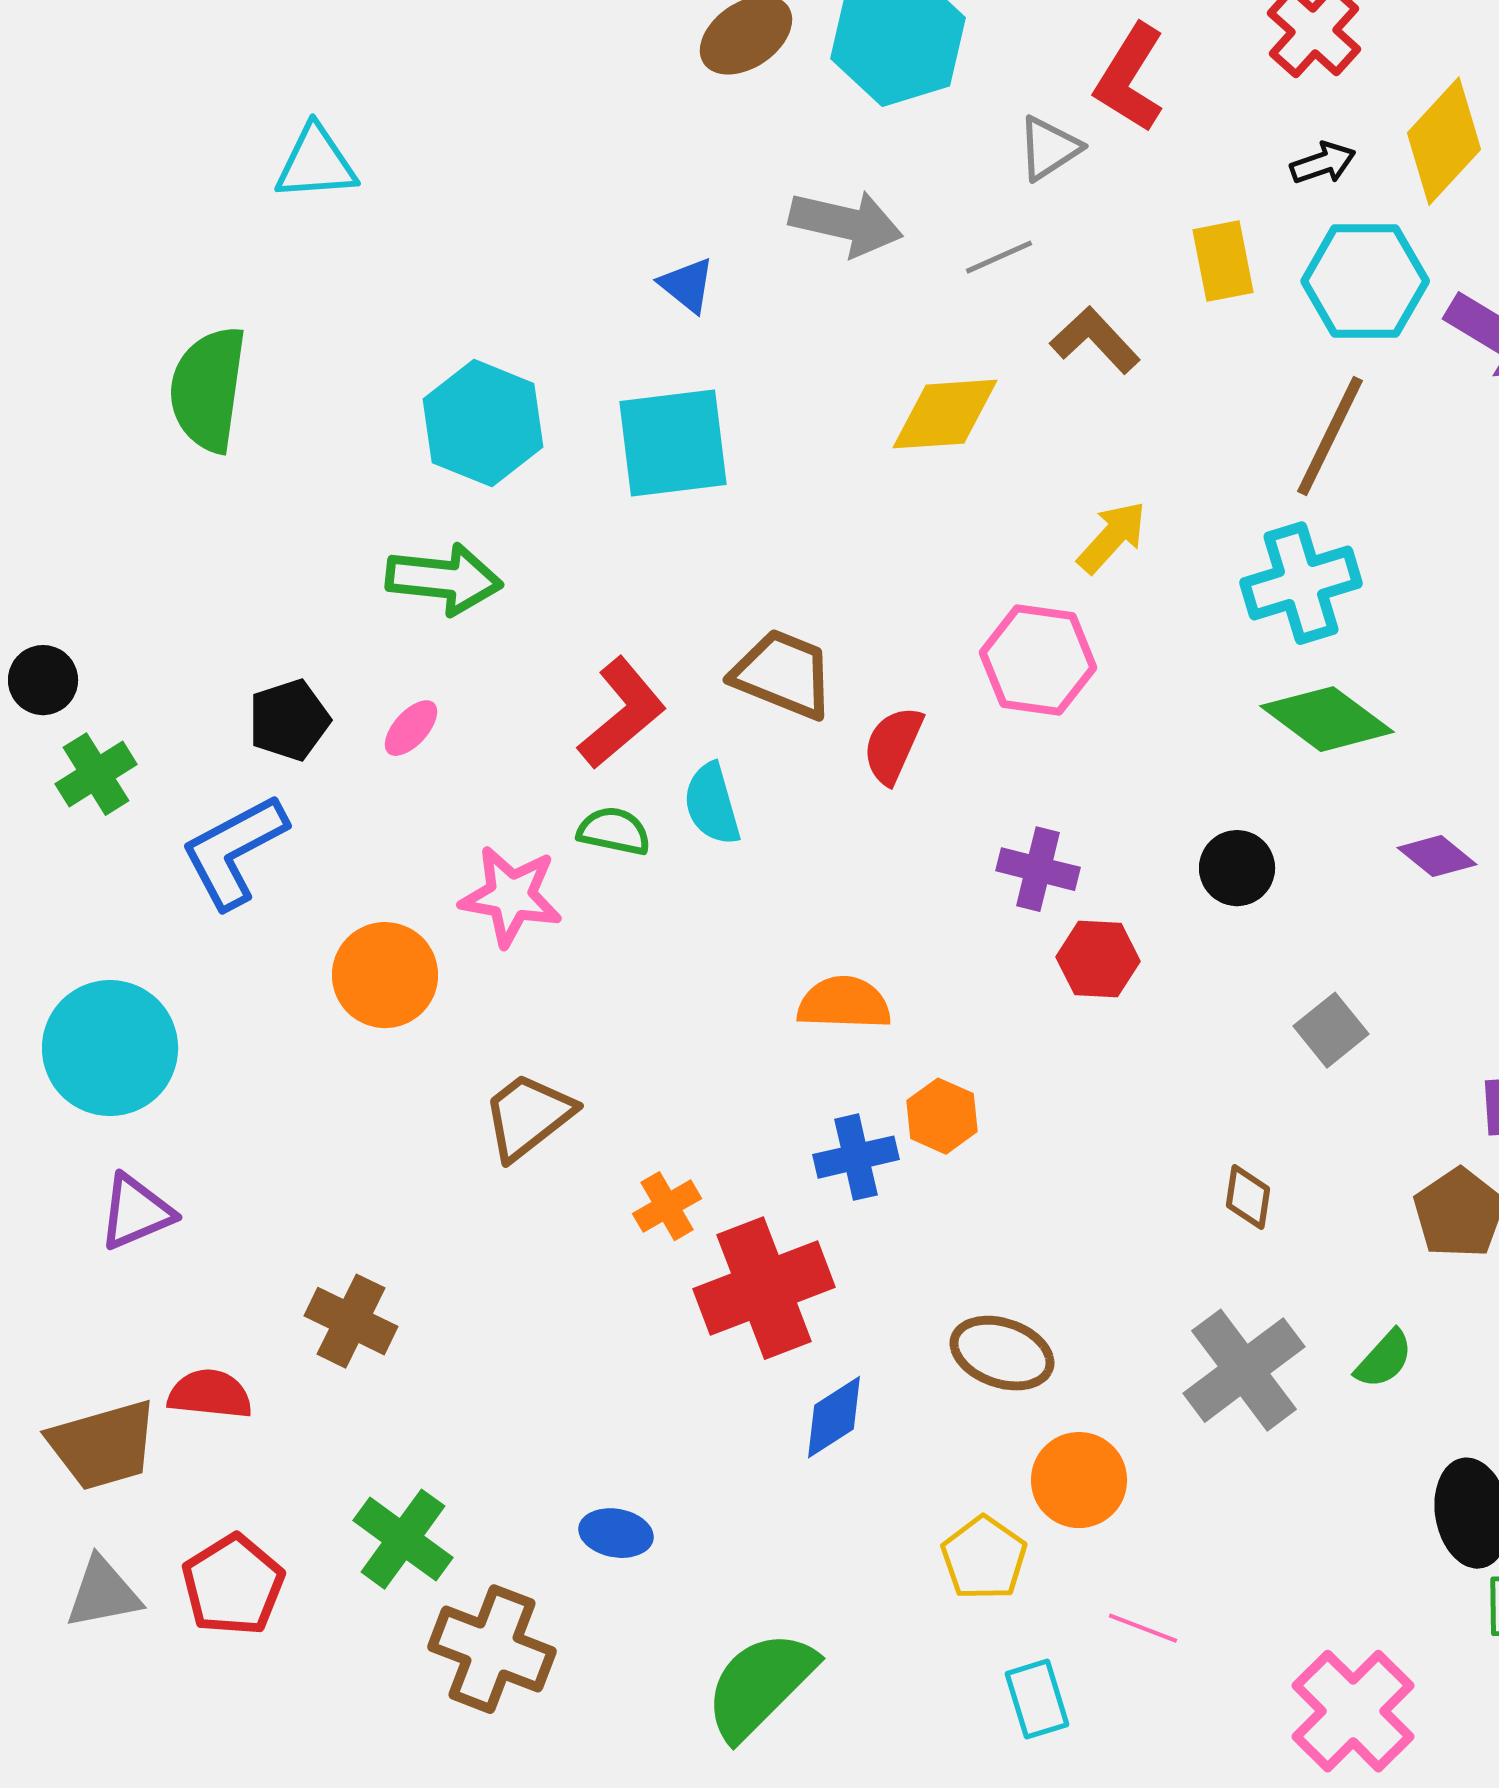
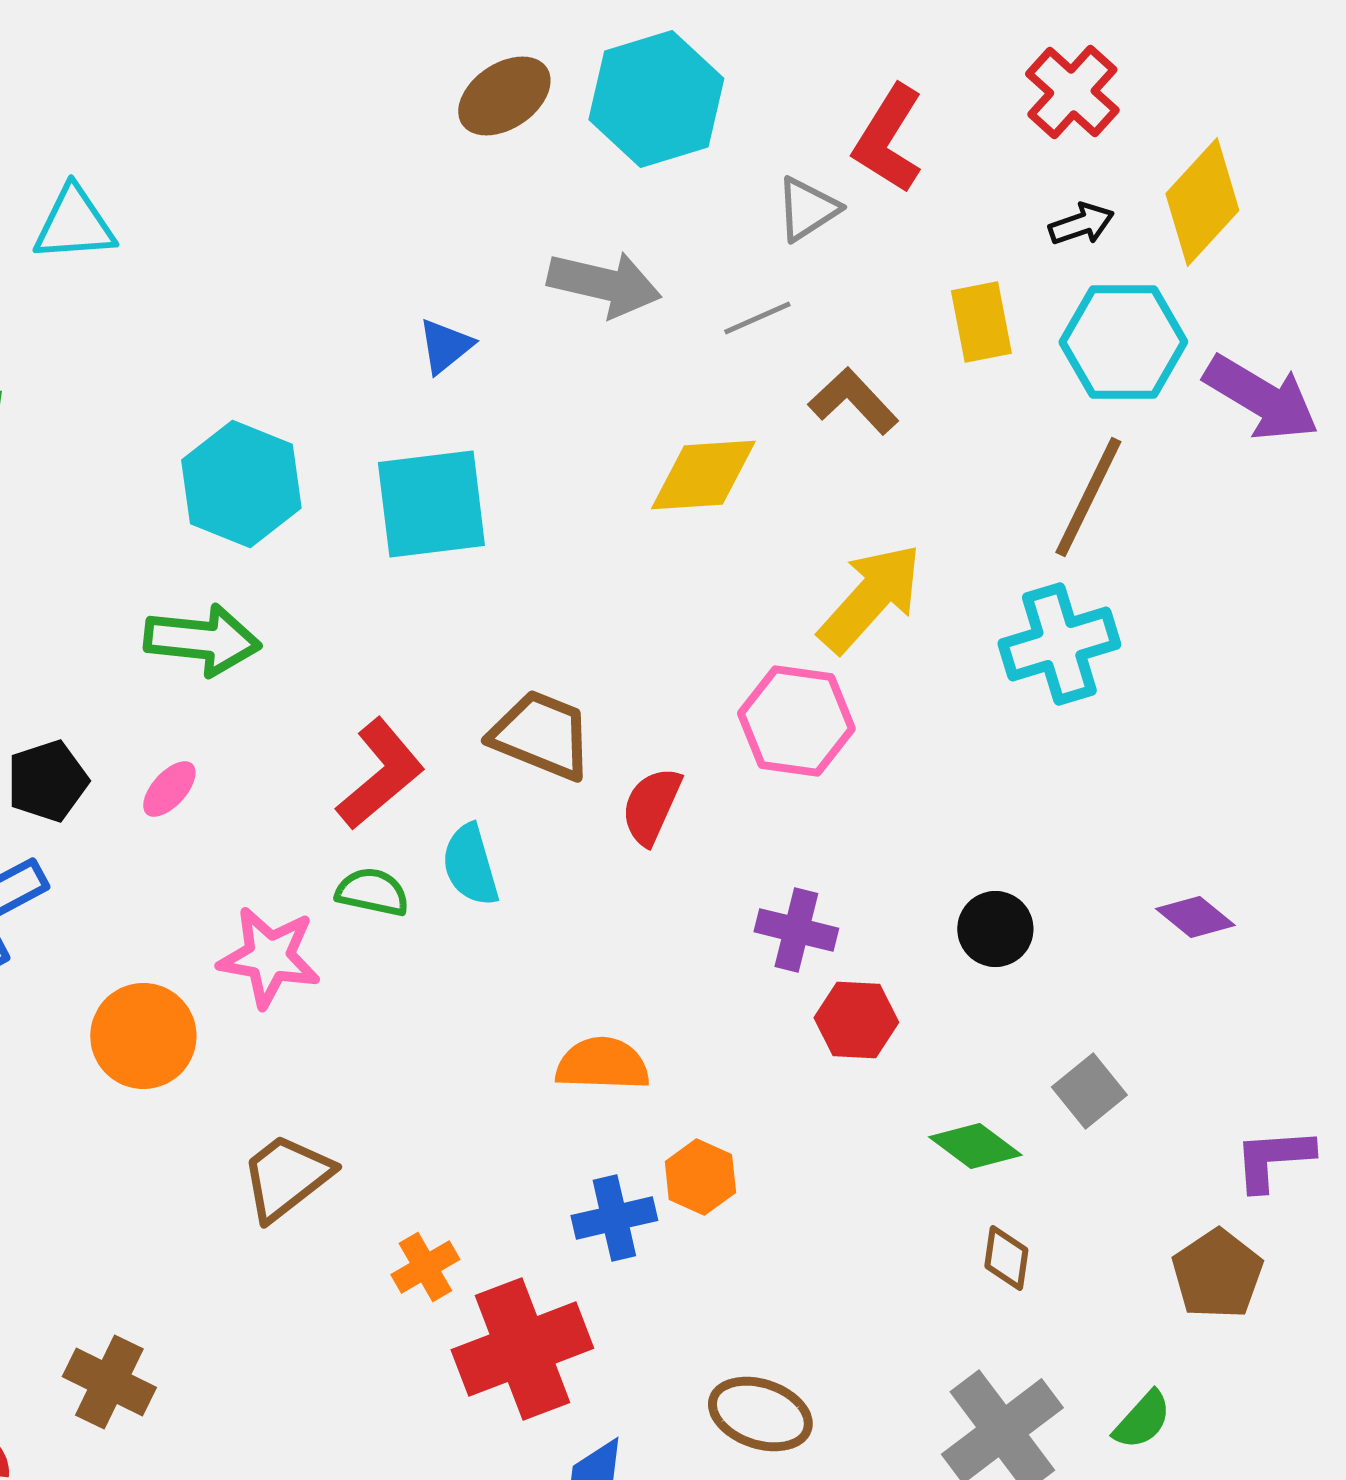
blue triangle: (687, 285) -> (445, 346), turned 42
yellow arrow: (1112, 537) -> (870, 598), size x1.5
green diamond: (1327, 719) -> (975, 1146), moved, size x0.7

